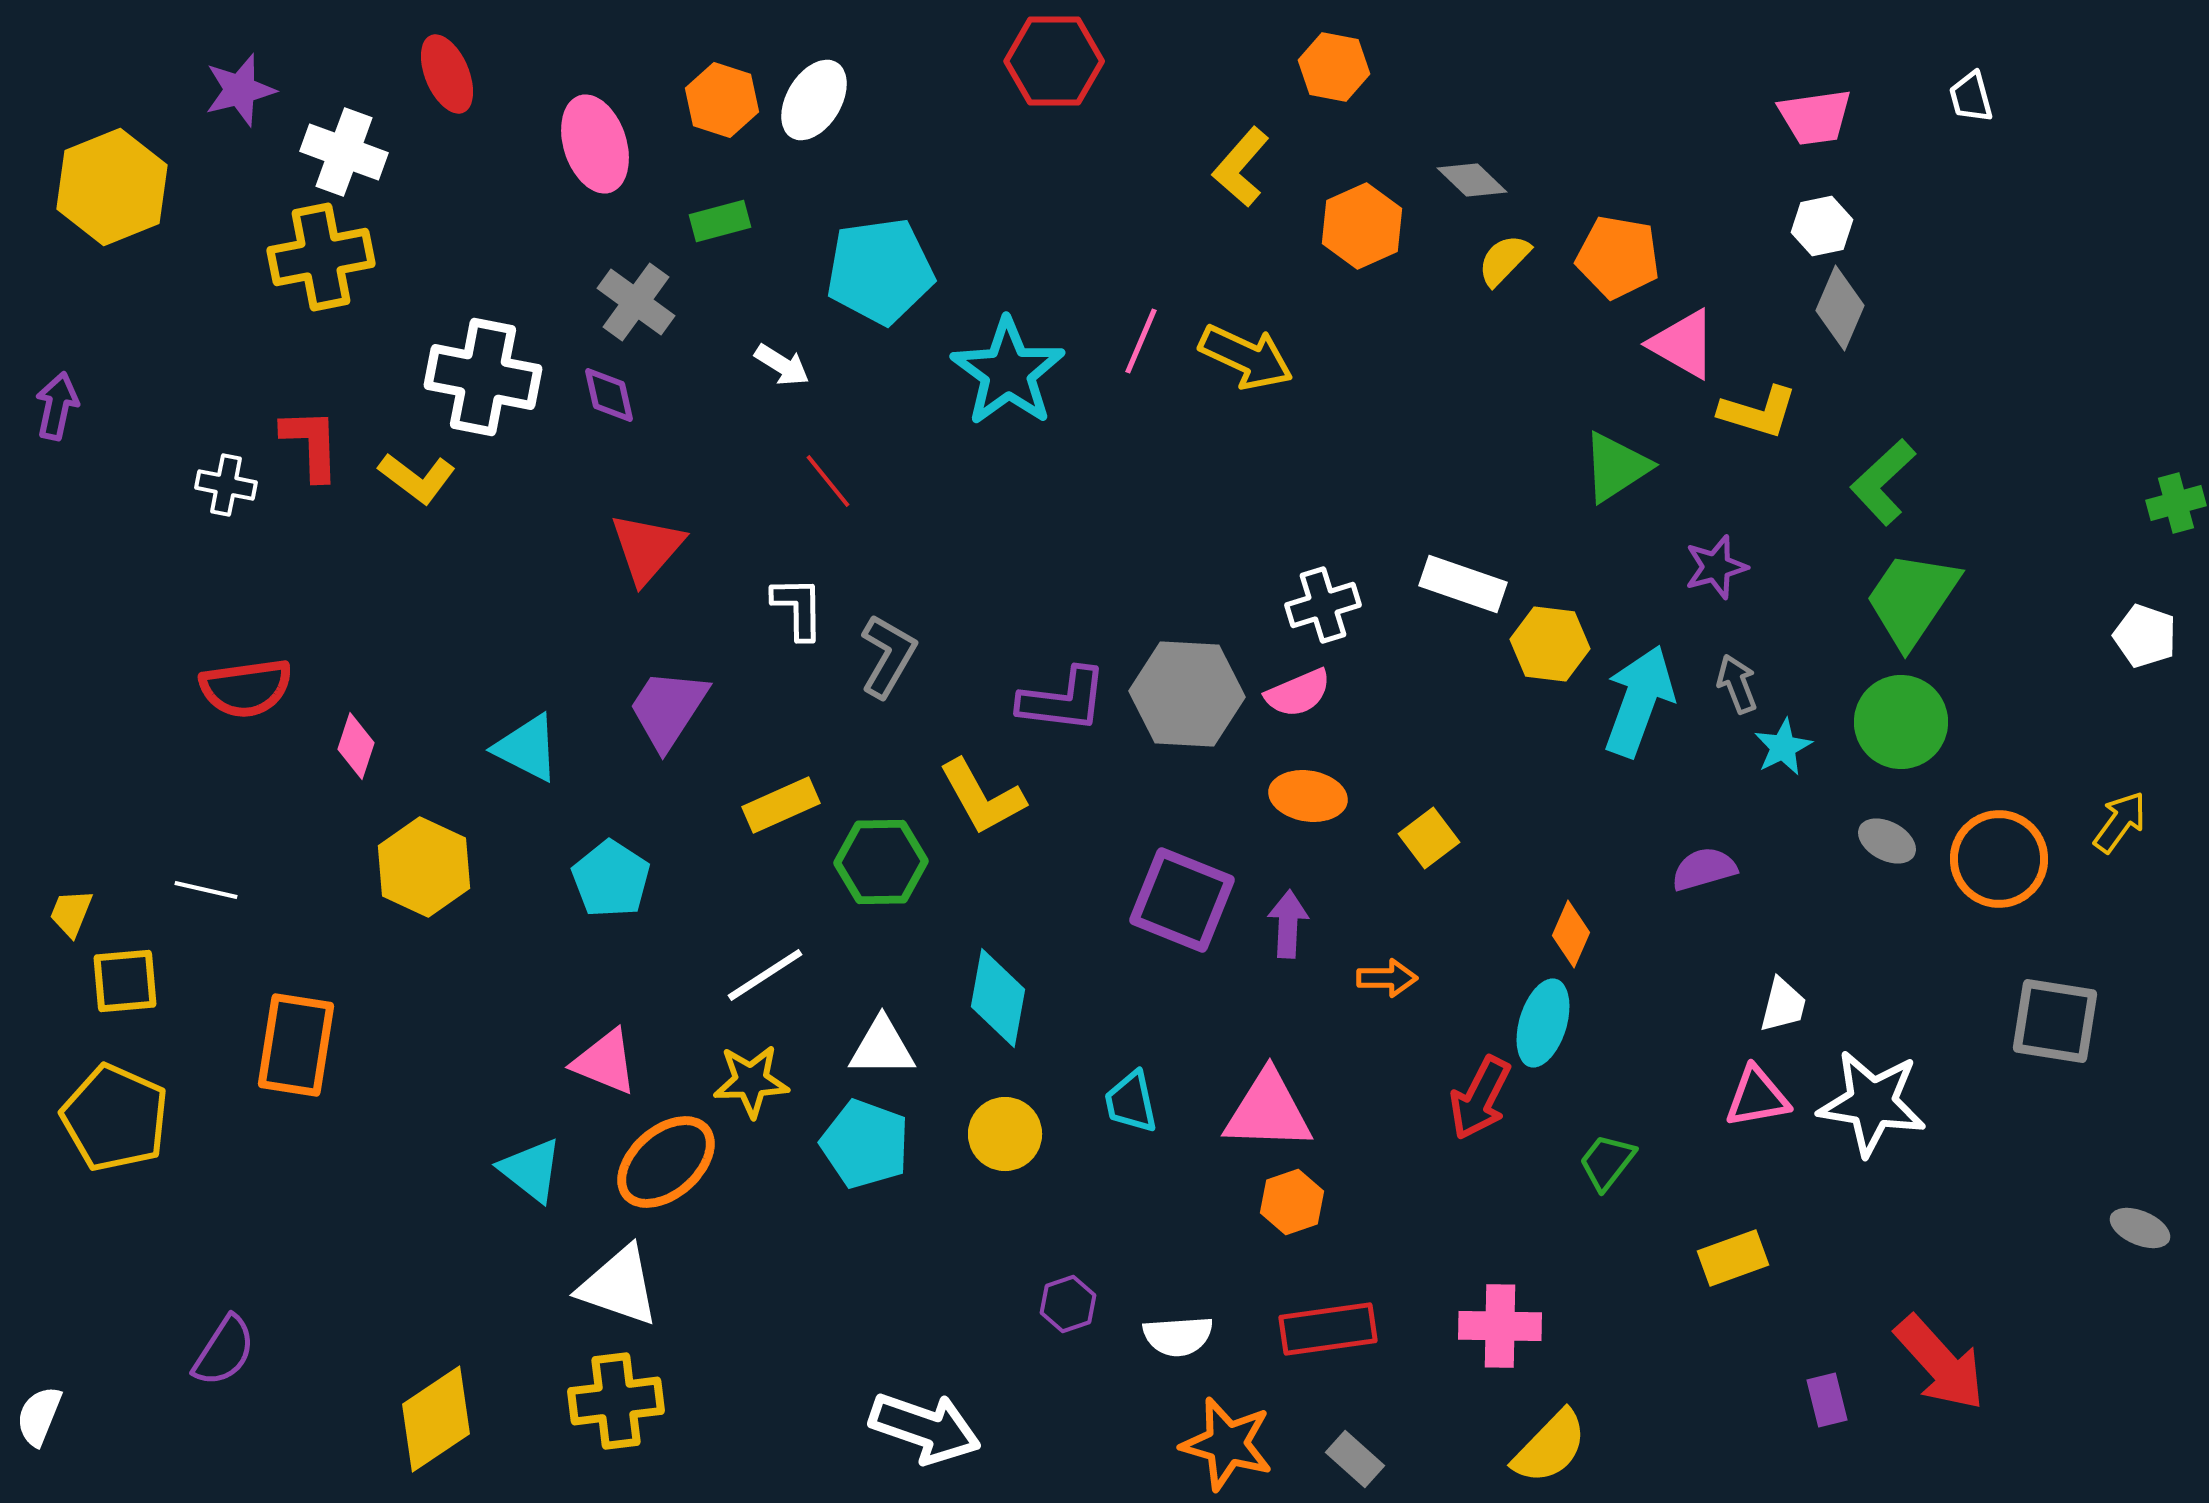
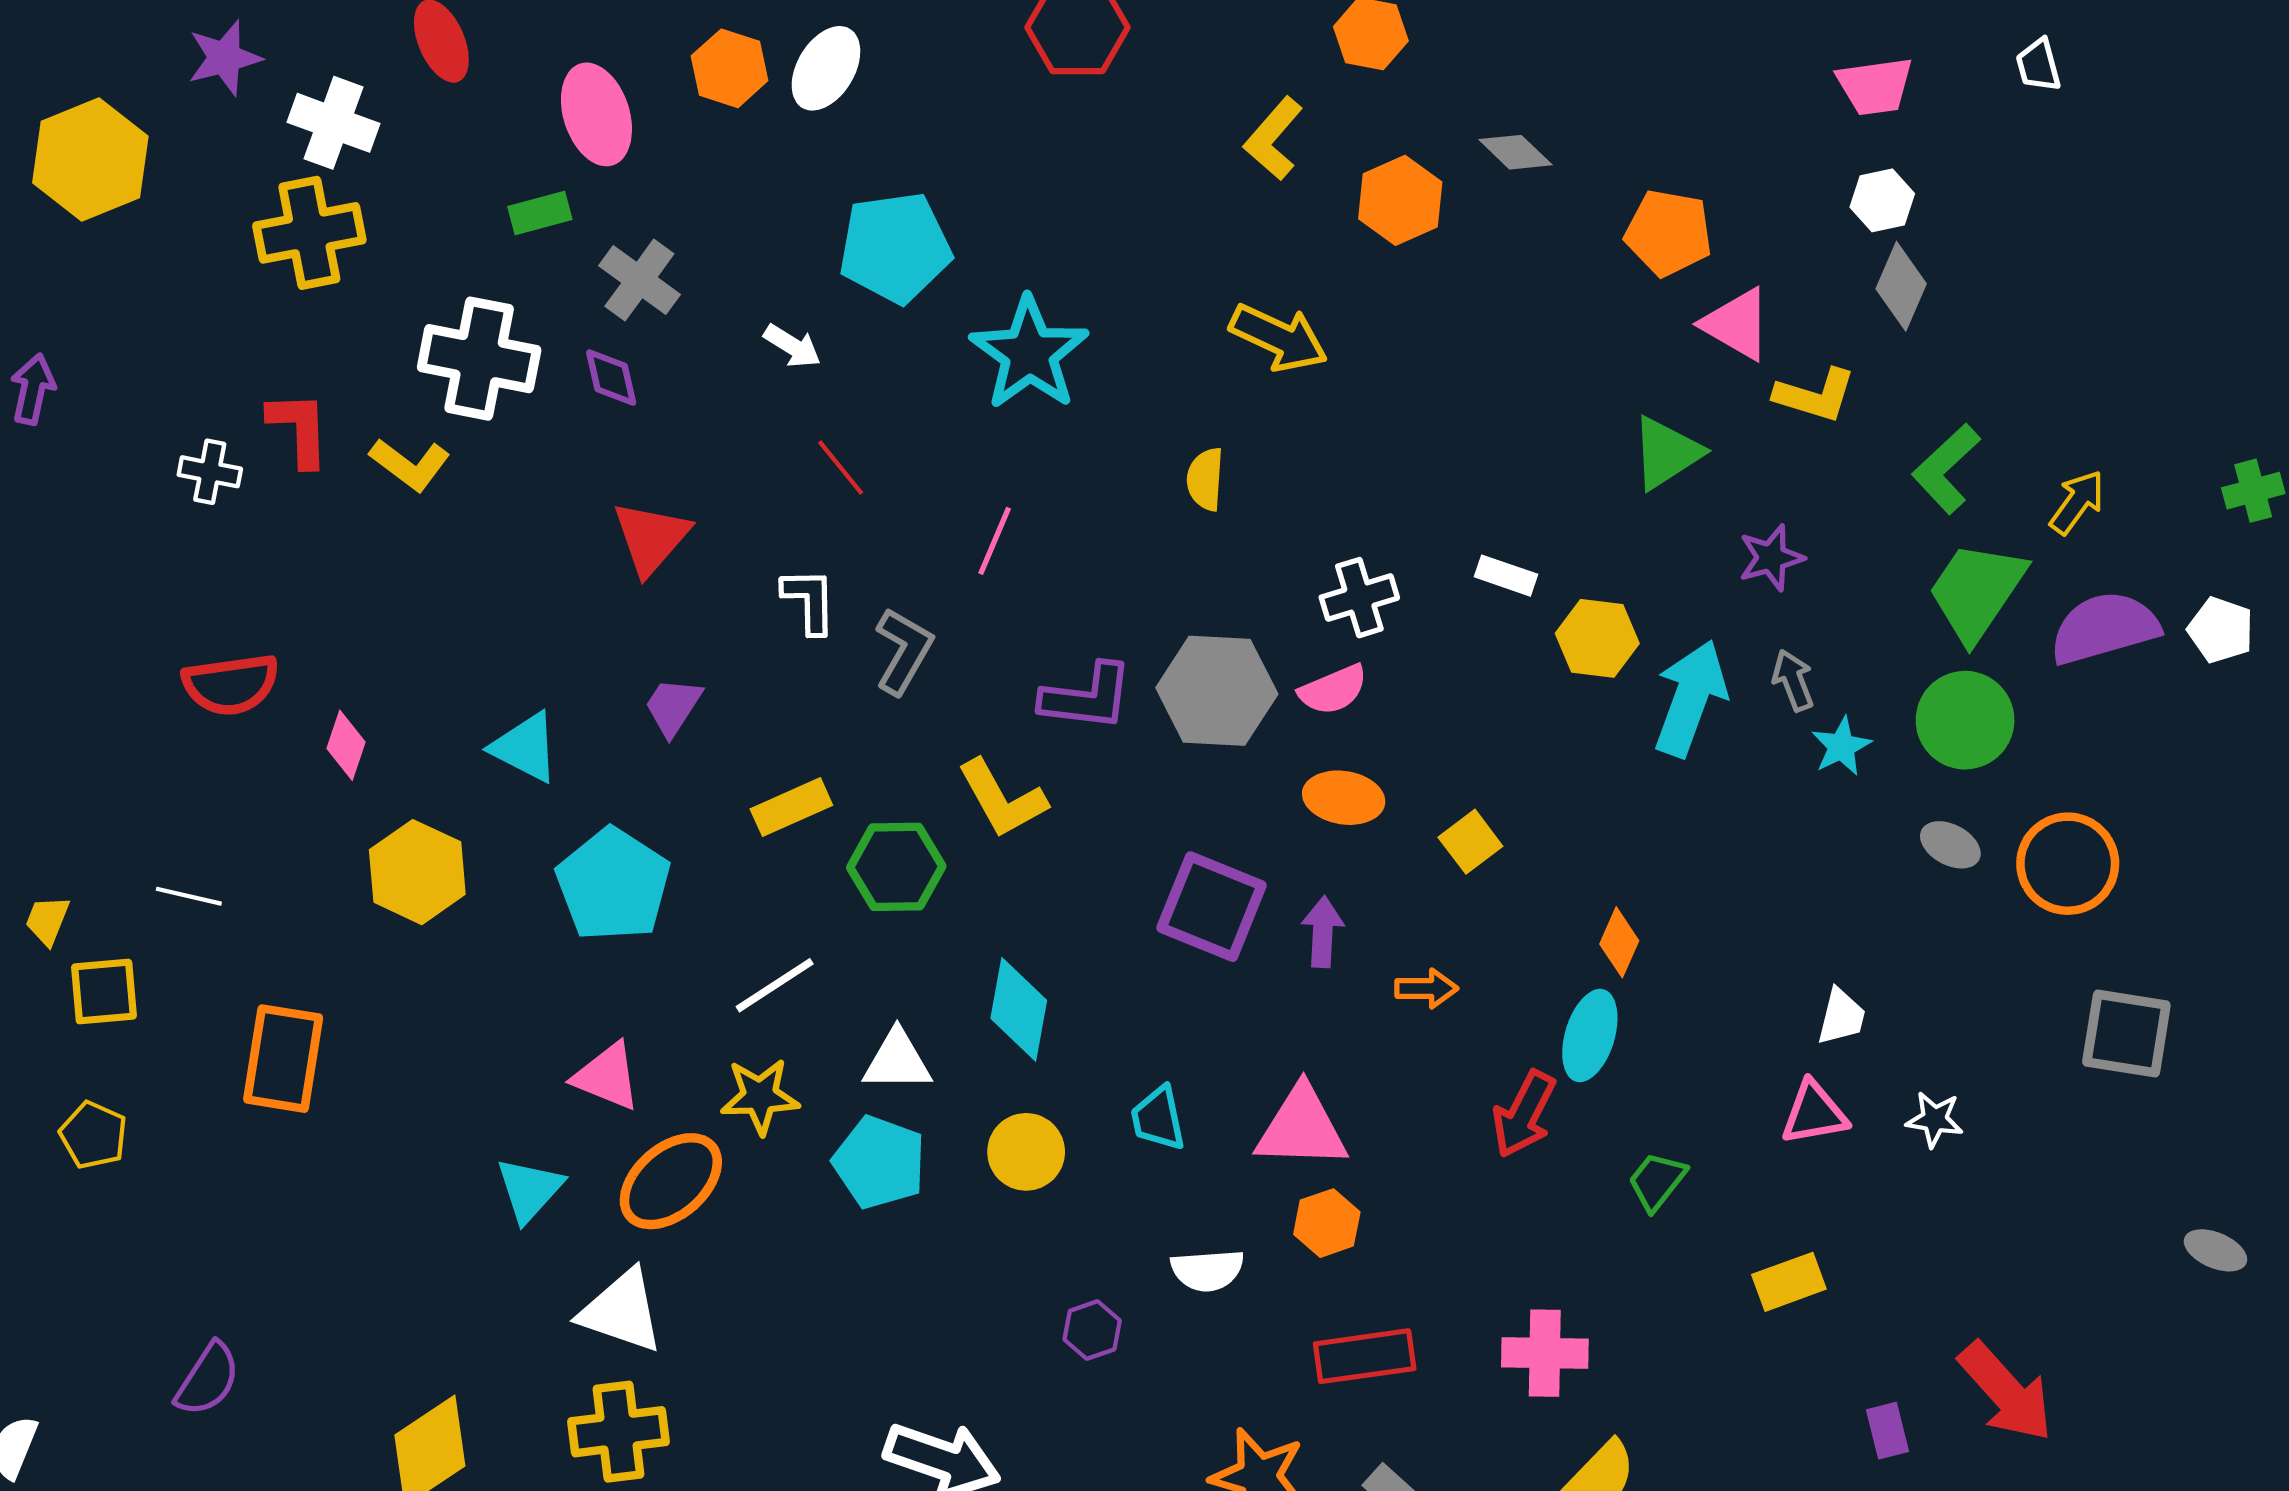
green rectangle: (720, 221) -> (540, 213), moved
yellow semicircle: (1504, 260) -> (1205, 479), moved, turned -40
pink line: (1141, 341) -> (995, 541), moved
white rectangle: (1463, 584) -> (1506, 576), size x0.7
purple trapezoid: (668, 709) -> (673, 707), size x0.7
yellow arrow: (2120, 822) -> (2077, 502), moved
purple semicircle: (1704, 869) -> (2104, 628), moved, size x1.6
cyan pentagon: (611, 879) -> (613, 885), size x1.4
white star: (1872, 1103) -> (1935, 1119), size x0.5
yellow pentagon: (115, 1118) -> (93, 1135), size x0.6
cyan triangle: (531, 1170) -> (529, 1190), turned 34
white semicircle: (1178, 1336) -> (1207, 1270), moved

